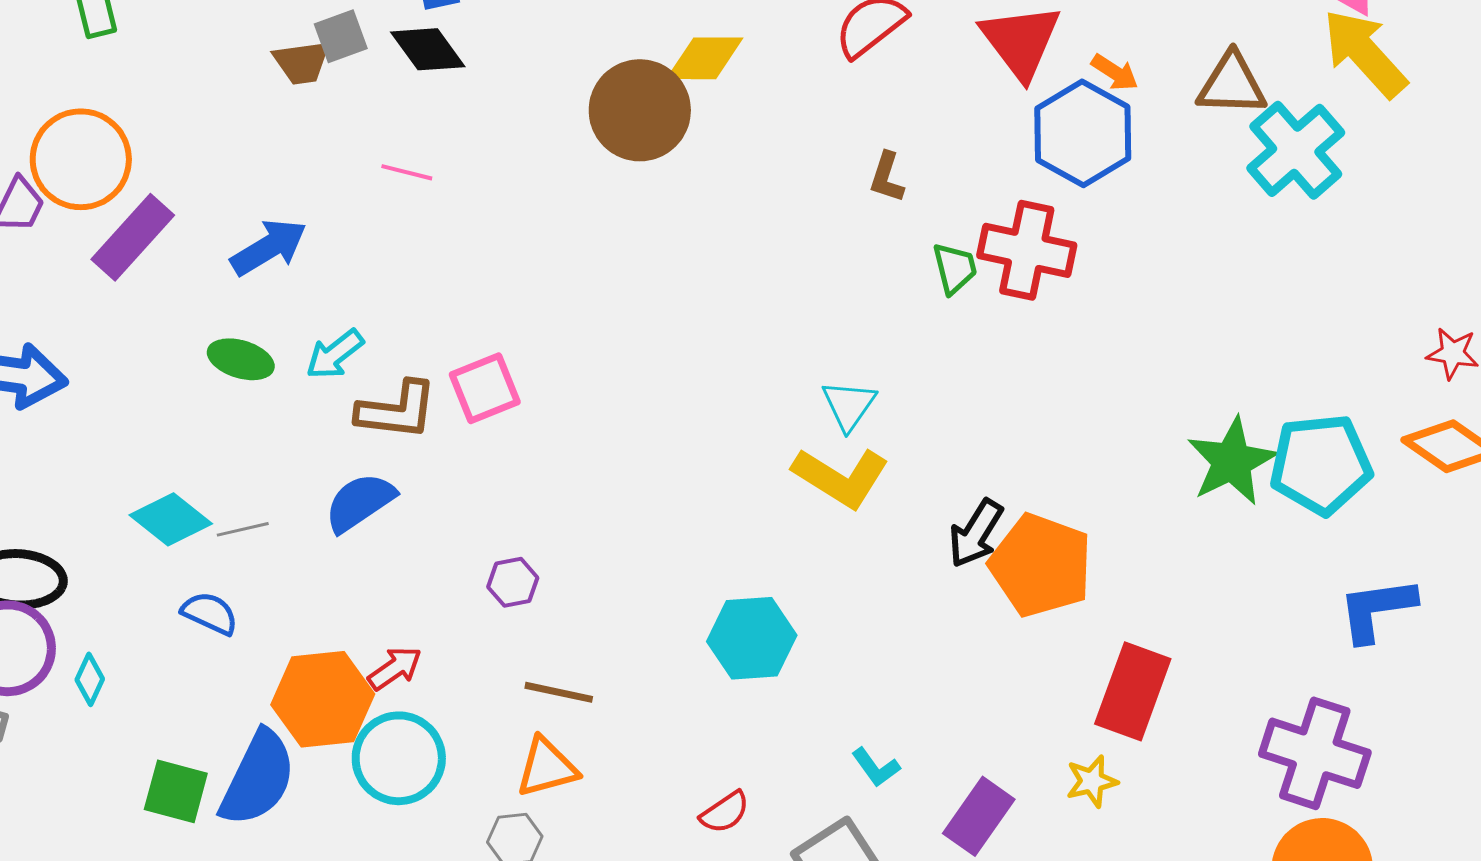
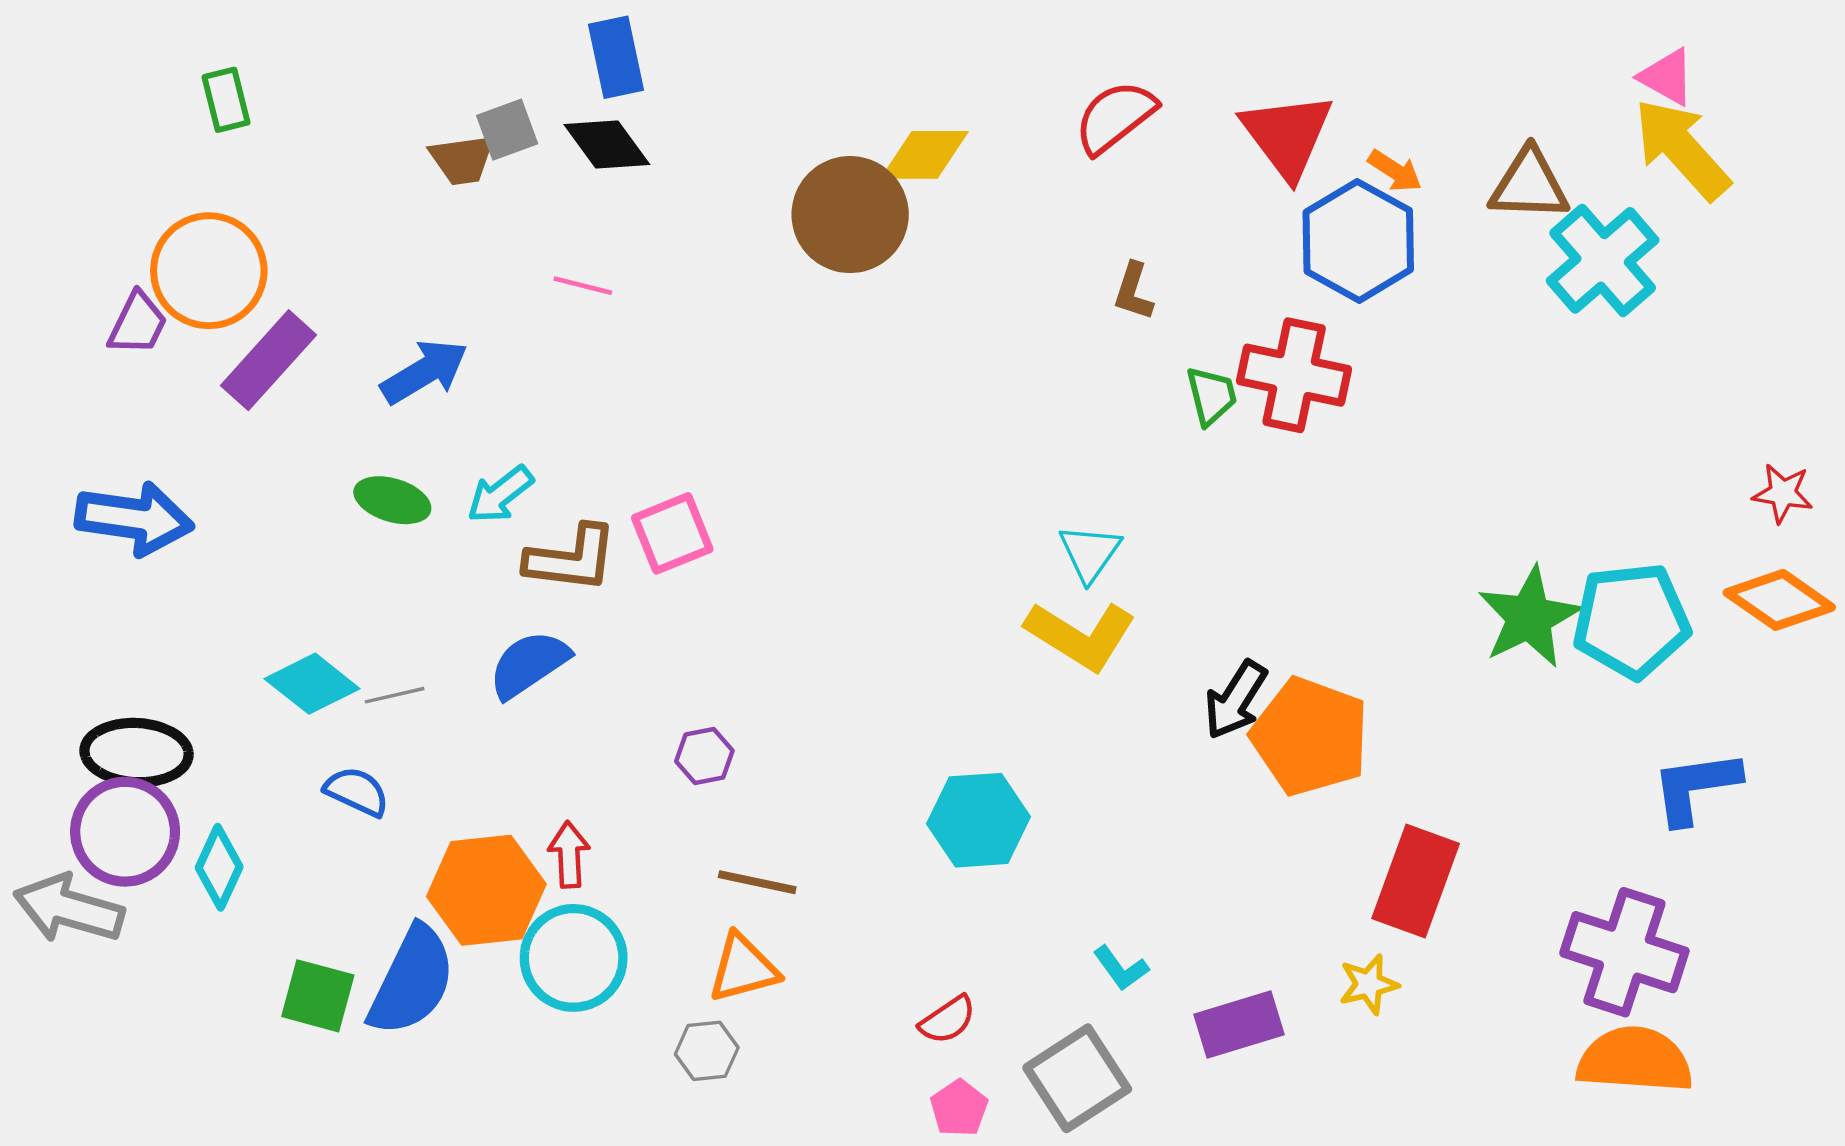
red arrow: (395, 668) -> (569, 855), turned -58
cyan diamond: (90, 679) -> (219, 867), size x1.4
purple rectangle: (979, 816) -> (1239, 1024), turned 38

